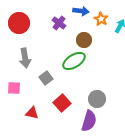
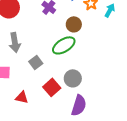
gray circle: (97, 99) -> (73, 78), moved

